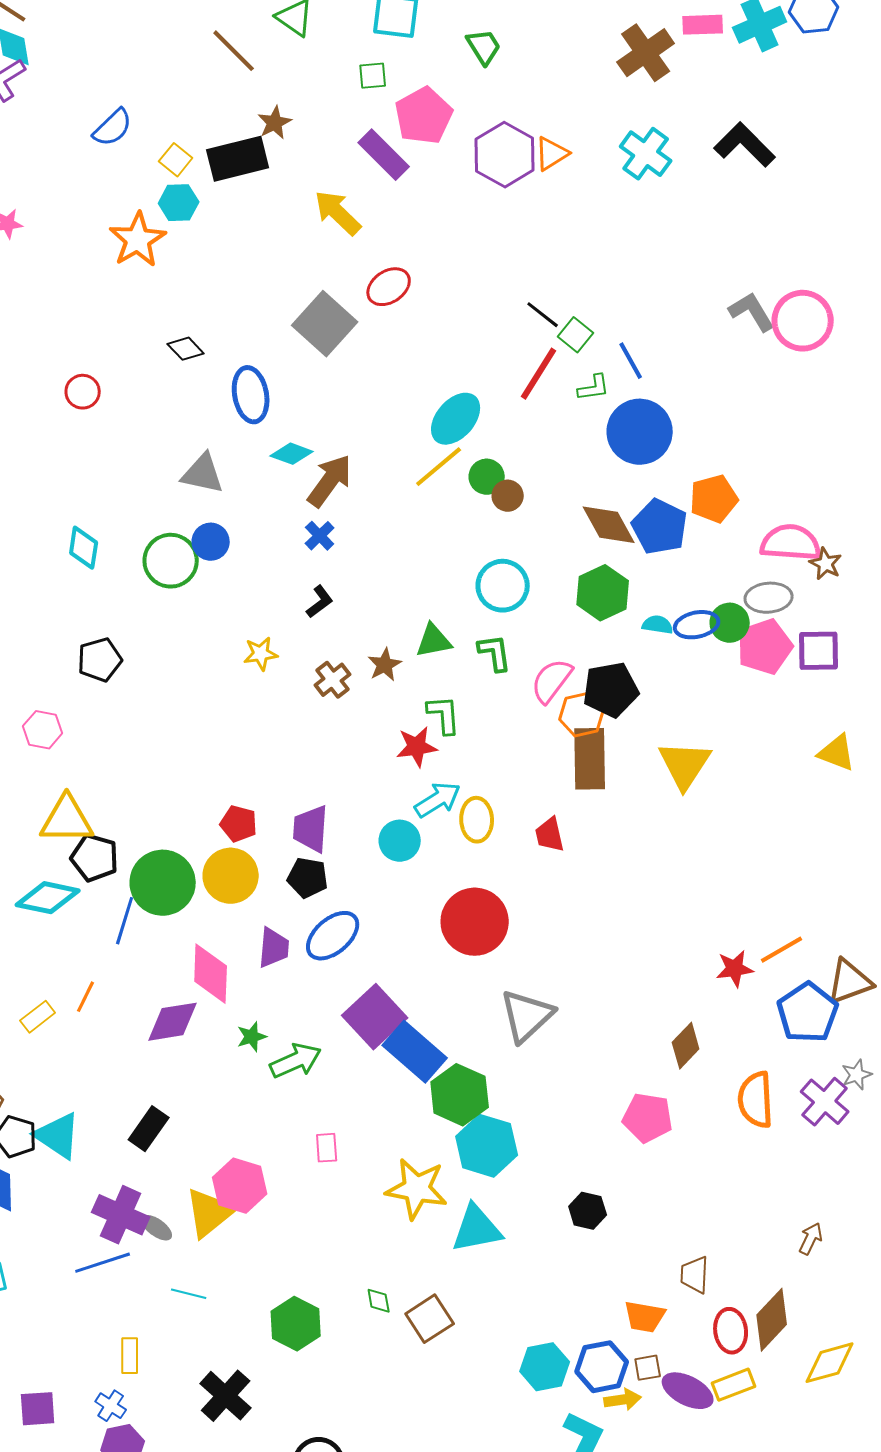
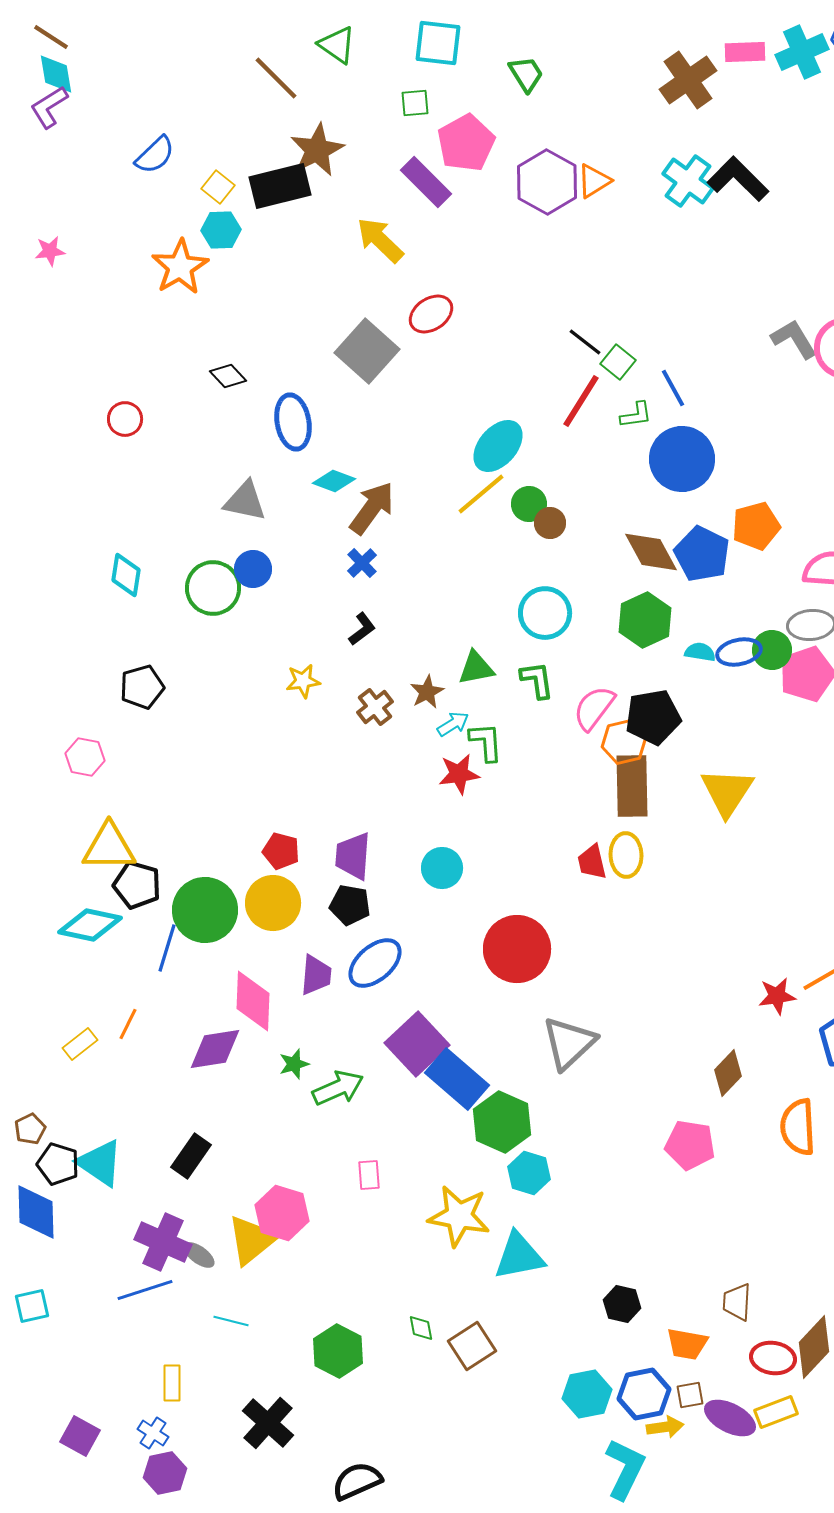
brown star: (275, 123) -> (317, 150), size x1.6
black L-shape: (745, 145) -> (738, 179), moved
cyan arrow: (438, 800) -> (453, 724), moved, size x0.7
yellow ellipse: (477, 820) -> (626, 855), moved
cyan hexagon: (487, 1146) -> (529, 1173), size x0.7
black hexagon: (588, 1211) -> (622, 1304), moved
red ellipse: (731, 1331) -> (773, 1358), turned -75
purple square: (38, 1409) -> (80, 1436), turned 33

